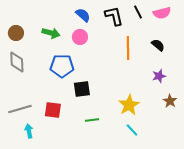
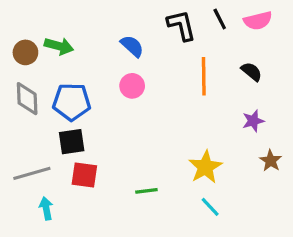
blue semicircle: (83, 15) -> (132, 46), moved
green arrow: (51, 33) -> (59, 46), moved
pink circle: (80, 37) -> (132, 86), moved
blue pentagon: (62, 66) -> (72, 102), moved
black square: (82, 89) -> (72, 142), moved

